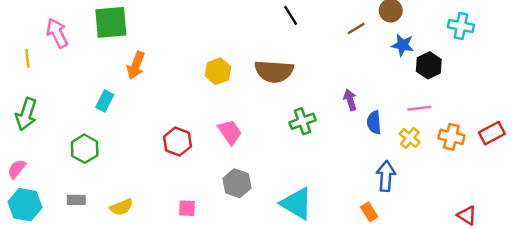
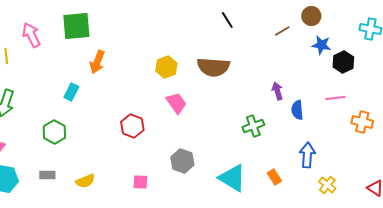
green cross: (303, 121) -> (253, 126), moved
pink trapezoid: (230, 132) -> (176, 103), moved
yellow cross: (410, 138) -> (327, 185), moved
orange rectangle: (369, 212) -> (274, 177), moved

